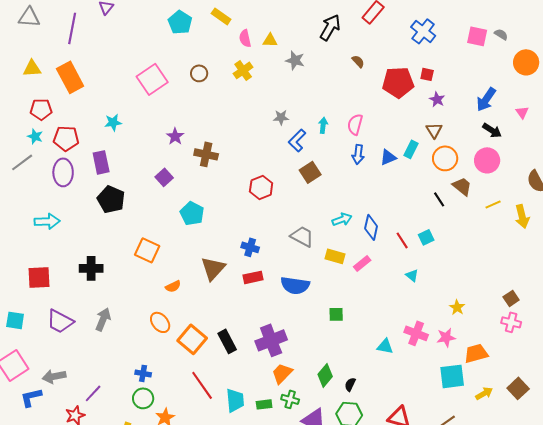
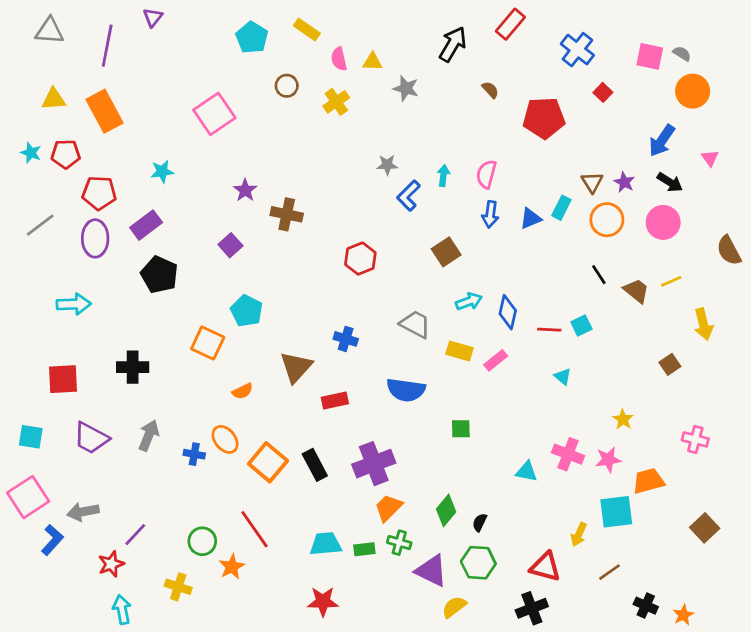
orange circle: (526, 62) -> (693, 91), moved
brown circle: (199, 73) -> (287, 86), moved
red square: (427, 74) -> (603, 92), moved, turned 32
purple star: (437, 99) -> (624, 182), moved
cyan star: (35, 136) -> (31, 153), moved
purple rectangle: (101, 162) -> (146, 225), turned 65
brown square: (310, 172) -> (446, 252), moved
brown trapezoid: (462, 186) -> (636, 291), moved
cyan pentagon: (192, 213) -> (247, 311), moved
yellow arrow: (522, 216) -> (703, 324), moved
red line: (402, 240) -> (549, 330), turned -54
red rectangle: (253, 277) -> (335, 401), moved
brown square: (511, 298) -> (670, 364), moved
blue cross: (143, 373) -> (194, 454), moved
red line: (202, 385) -> (255, 529), moved
yellow arrow: (484, 393) -> (579, 535), moved, turned 144
blue L-shape: (31, 397) -> (52, 540), turned 145
cyan trapezoid: (235, 400) -> (326, 544), turned -90

